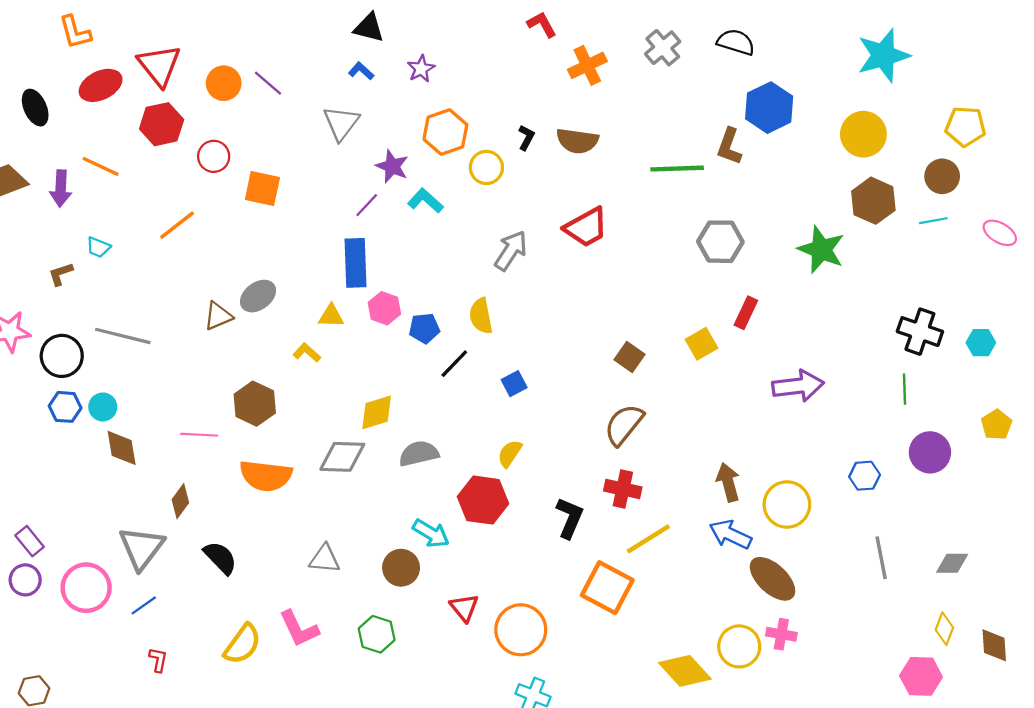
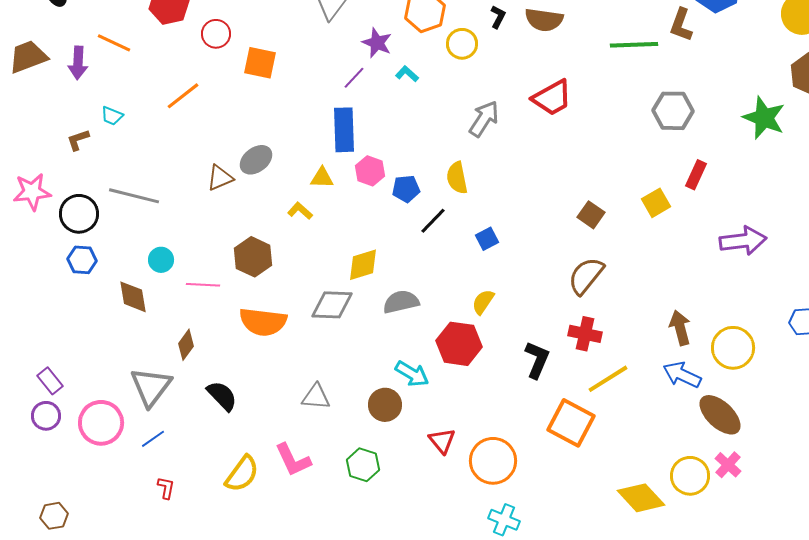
cyan L-shape: (425, 201) -> (407, 74), size x0.7
cyan circle: (103, 407) -> (161, 260), moved
pink cross: (781, 634) -> (728, 465), turned 32

